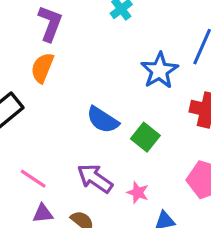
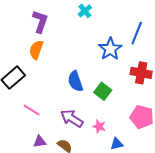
blue semicircle: (103, 120) -> (75, 81), turned 40
pink line: (33, 179) -> (31, 110), moved

